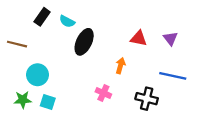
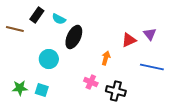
red triangle: (139, 38) -> (129, 40), moved, turned -35
brown line: (17, 44) -> (15, 29), moved
cyan circle: (38, 75) -> (49, 59), moved
black cross: (147, 99) -> (116, 91), moved

